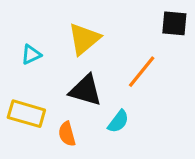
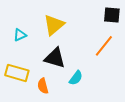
orange line: (142, 72) -> (104, 46), moved

